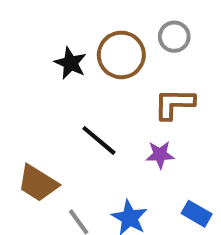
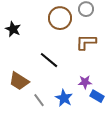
black star: (70, 63) -> (13, 29), moved
purple star: (160, 155) -> (85, 82), moved

